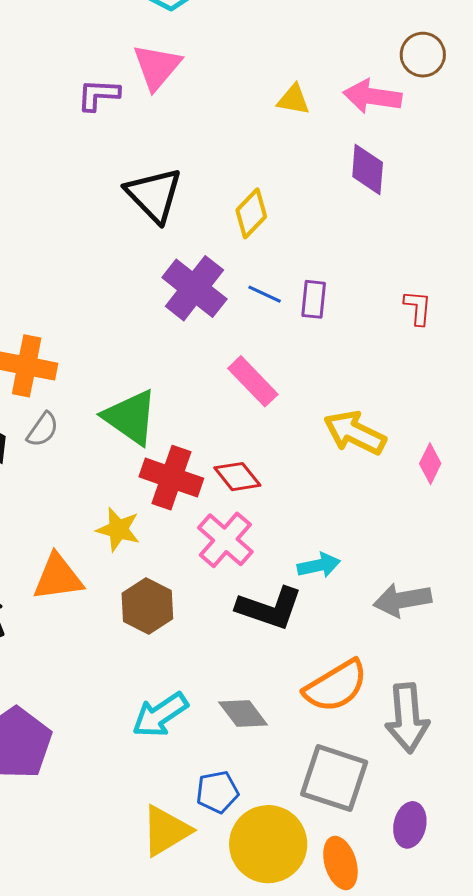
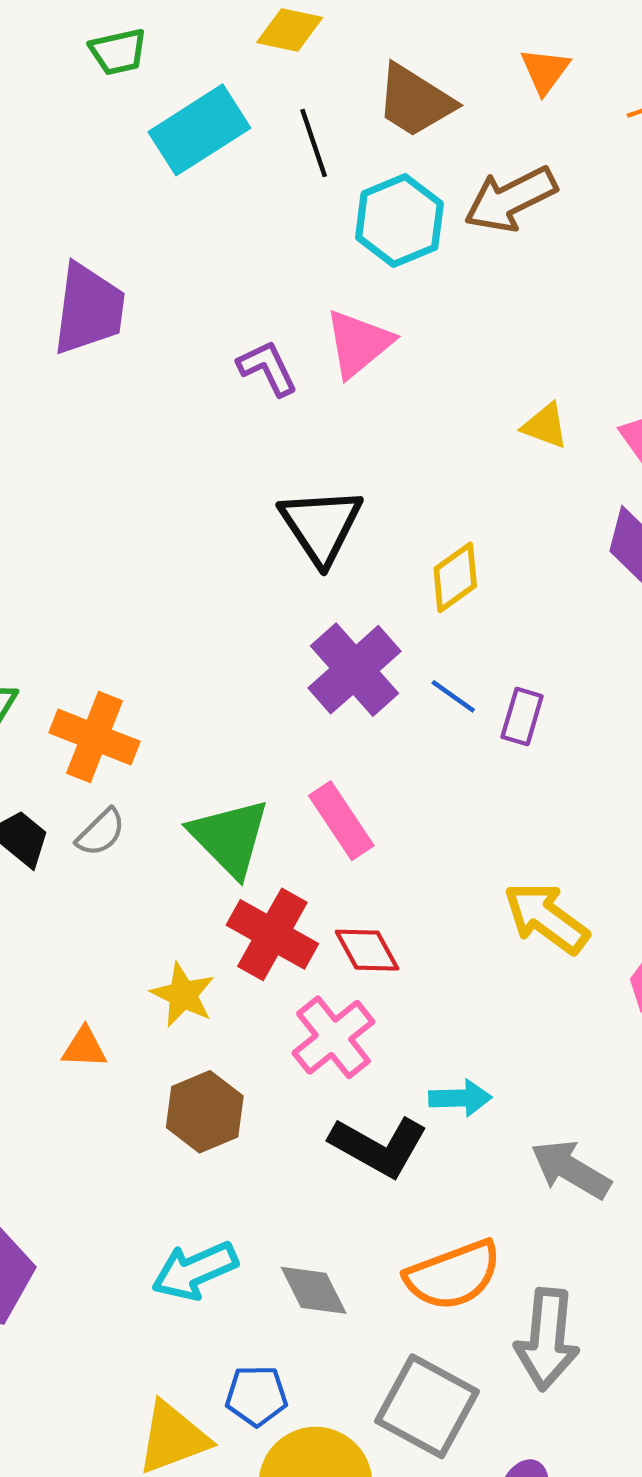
purple L-shape: (98, 95) -> (267, 368), turned 51
pink rectangle: (253, 381) -> (341, 821), moved
orange triangle: (58, 577) -> (84, 1048), size x0.6
gray arrow: (402, 600) -> (571, 1169), turned 30

